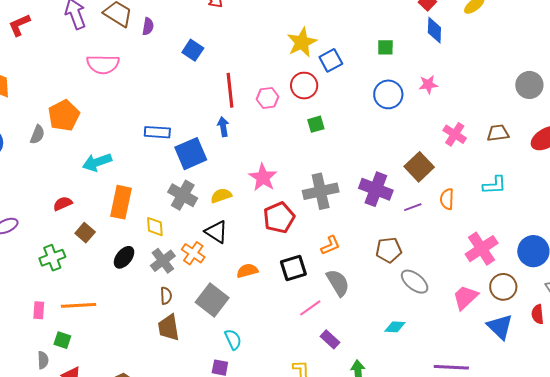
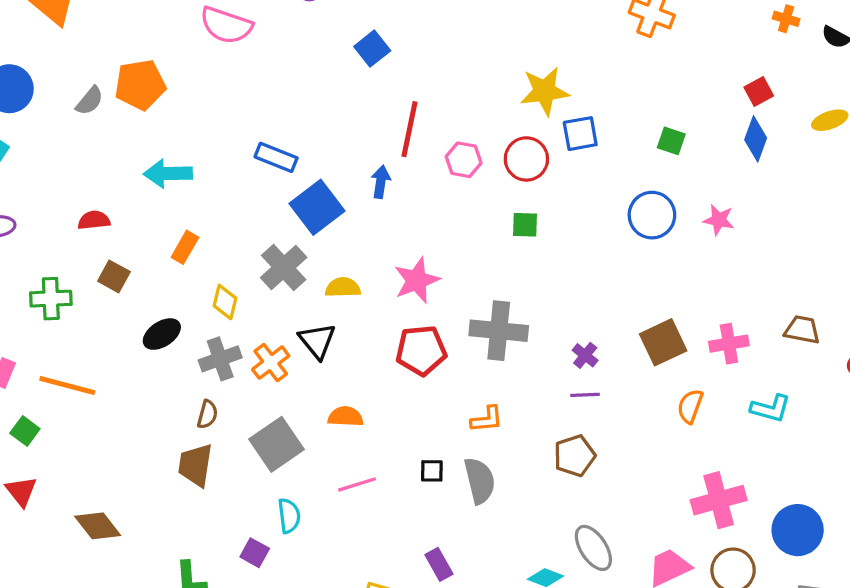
pink cross: (455, 134) -> (729, 344), moved, turned 30
blue square: (191, 154) -> (317, 207), turned -32
purple cross: (376, 189) -> (585, 355), size x0.5
orange rectangle: (121, 202) -> (185, 247), size x0.6
purple line: (413, 207) -> (585, 395), moved
brown square: (85, 233) -> (114, 276), turned -30
brown pentagon: (389, 250) -> (575, 456), turned -30
black square: (293, 268) -> (432, 471), moved, size x0.6
gray ellipse: (415, 282) -> (593, 548), moved
pink line: (310, 308) -> (357, 484), moved

